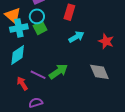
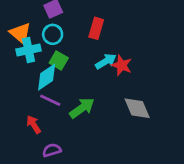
green square: (40, 28) -> (59, 60), moved, turned -32
red star: (106, 41) -> (122, 65), moved
cyan diamond: (18, 55) -> (47, 77), moved
purple line: (38, 75) -> (50, 100), moved

